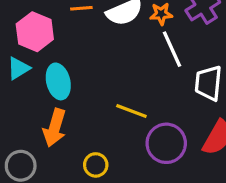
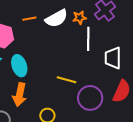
white line: (172, 49) -> (88, 39), turned 30

